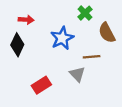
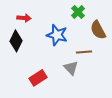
blue star: (62, 38) -> (57, 35), turned -30

